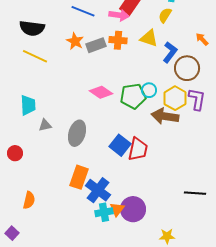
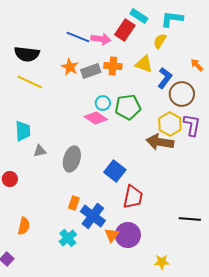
pink arrow: (119, 15) -> (101, 39), moved
cyan circle: (149, 90) -> (103, 103), moved
green pentagon: (133, 96) -> (128, 107), moved
red trapezoid: (138, 149) -> (133, 197), moved
orange rectangle: (79, 177) -> (74, 203), size x0.6
cyan cross: (104, 212) -> (68, 238), moved, turned -30

